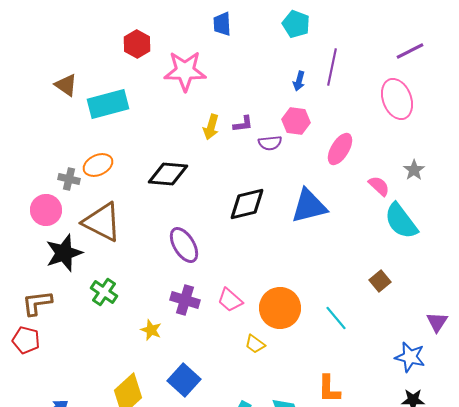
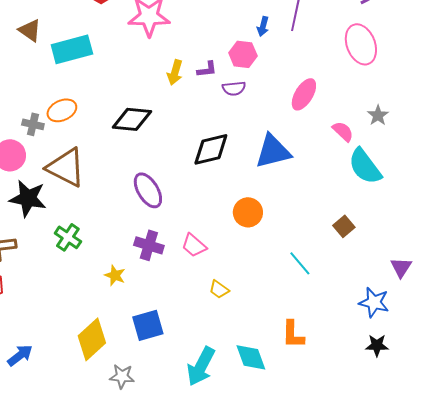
pink hexagon: (296, 121) -> (243, 54), moved
black star: (64, 253) -> (28, 198), turned 30
orange circle: (280, 308) -> (248, 212), moved, size x0.7
blue square: (184, 380) -> (148, 325), turned 32

